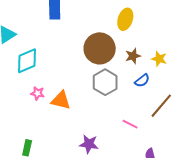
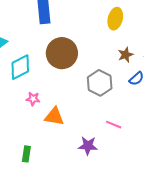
brown circle: (100, 48) -> (62, 53), moved
orange triangle: (61, 100) -> (54, 116), moved
pink line: (130, 124) -> (114, 125), moved

